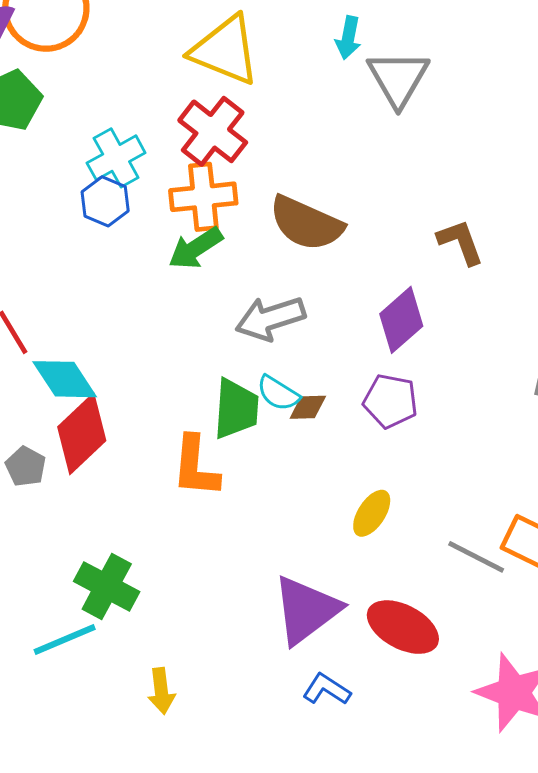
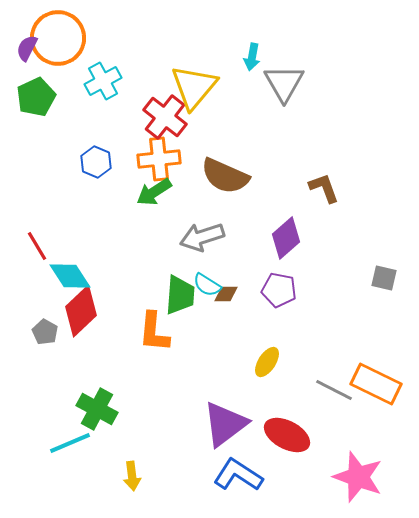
yellow triangle: (225, 50) -> (194, 87), moved, turned 48
cyan cross: (116, 158) -> (103, 81), moved
blue L-shape: (326, 689) -> (238, 475), size x1.6

